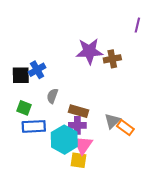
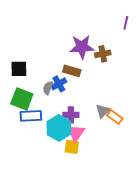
blue cross: (37, 70) -> (59, 84), moved
green square: (24, 108) -> (22, 99), size x1.6
brown rectangle: (78, 111) -> (72, 71), moved

